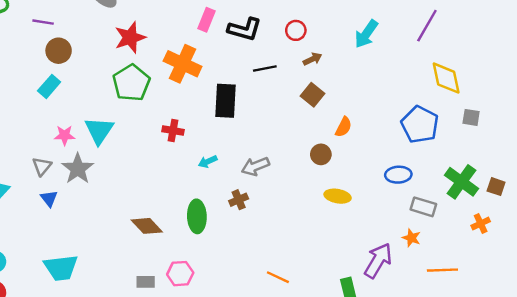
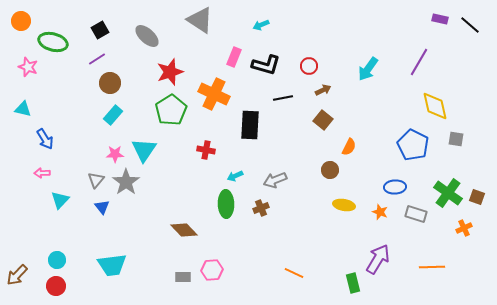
purple line: (43, 22) -> (97, 59), turned -42
cyan rectangle: (49, 86) -> (113, 115), moved
green ellipse: (197, 216) -> (226, 204), moved
orange star: (411, 238) -> (380, 212), moved

